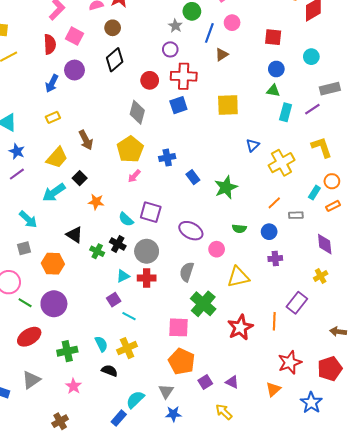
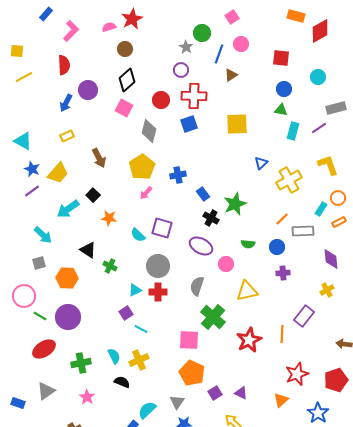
pink square: (74, 36) -> (124, 108), moved
yellow trapezoid: (57, 158) -> (58, 173), moved
gray rectangle: (296, 215) -> (303, 231), size x1.5
black cross: (118, 244) -> (211, 218), moved

